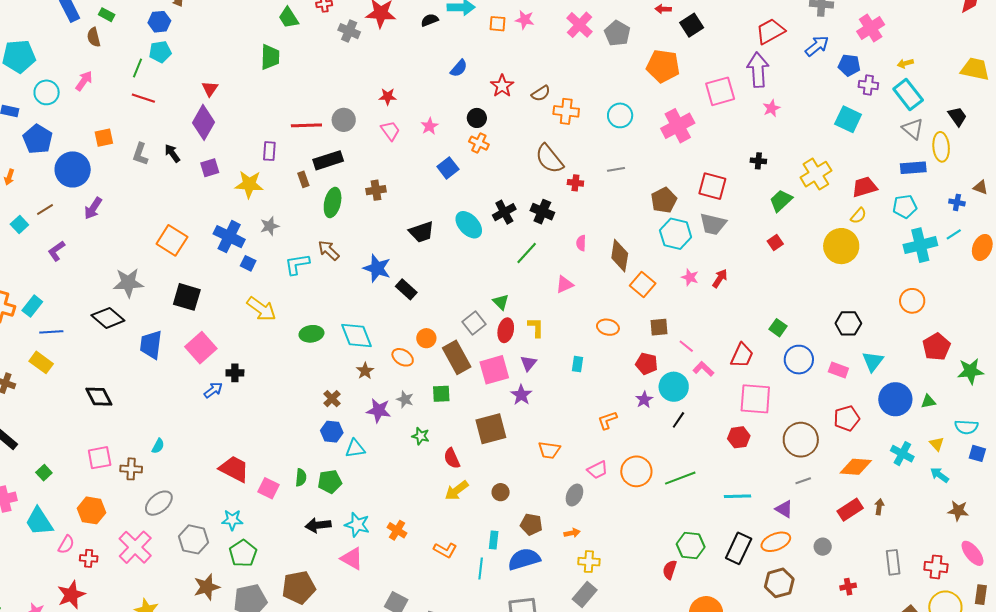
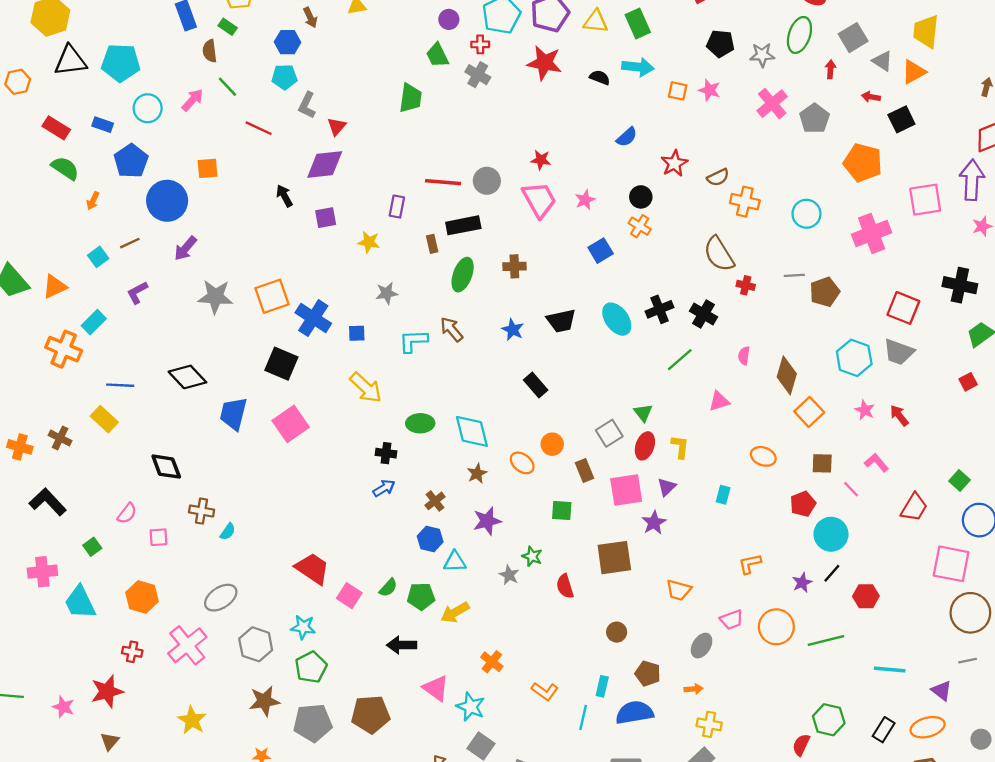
black semicircle: (430, 20) -> (600, 77), turned 36
gray cross: (349, 31) -> (478, 75), moved
green line: (138, 68) -> (228, 87), moved, turned -72
purple diamond: (203, 122) -> (325, 165), turned 48
pink trapezoid: (390, 131) -> (539, 200), size x1.6
gray L-shape: (140, 154) -> (307, 105), moved
black cross: (758, 161) -> (960, 285), size x1.8
yellow star: (249, 184) -> (369, 242), size x0.7
brown pentagon: (664, 200) -> (825, 292), moved
blue cross: (229, 237) -> (313, 318), moved
orange square: (172, 240) -> (272, 296), turned 32
blue square: (248, 263) -> (357, 333), turned -35
blue star: (377, 268) -> (513, 330), moved, size x0.7
red arrow: (720, 278) -> (899, 416), turned -78
gray star: (128, 283) -> (215, 297), moved
cyan rectangle: (32, 306) -> (94, 322), moved
brown rectangle: (457, 357) -> (585, 470), size x0.6
red pentagon: (647, 364) -> (803, 504), turned 30
pink L-shape: (703, 369) -> (876, 463), moved
black cross: (235, 373) -> (386, 453), moved
blue arrow: (213, 390) -> (384, 488), moved
gray star: (405, 399) -> (509, 575), moved
pink square: (755, 399) -> (951, 564), moved
purple star: (644, 400) -> (802, 583), moved
purple star: (379, 410) -> (487, 521), turned -30
red hexagon: (739, 437) -> (866, 596), moved
pink square: (100, 458) -> (159, 537), size x0.7
brown cross: (131, 469) -> (202, 511), moved
green semicircle: (301, 477) -> (388, 588), turned 30
yellow arrow: (457, 490) -> (455, 612), moved
cyan star: (357, 525) -> (471, 707), moved
pink semicircle: (66, 545) -> (127, 513), moved
black rectangle: (739, 548) -> (884, 730), size x0.7

